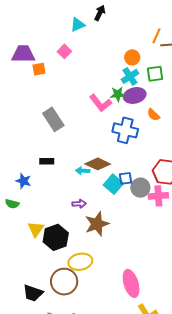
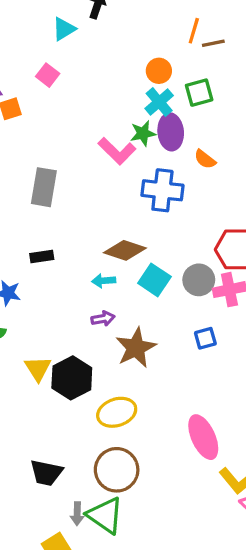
purple ellipse: (135, 95) -> (171, 132), turned -75
gray rectangle: (53, 119) -> (44, 187), turned 50
cyan arrow: (83, 171) -> (104, 281), moved
blue square: (126, 178) -> (205, 338), moved
brown circle: (64, 282) -> (117, 470), moved

